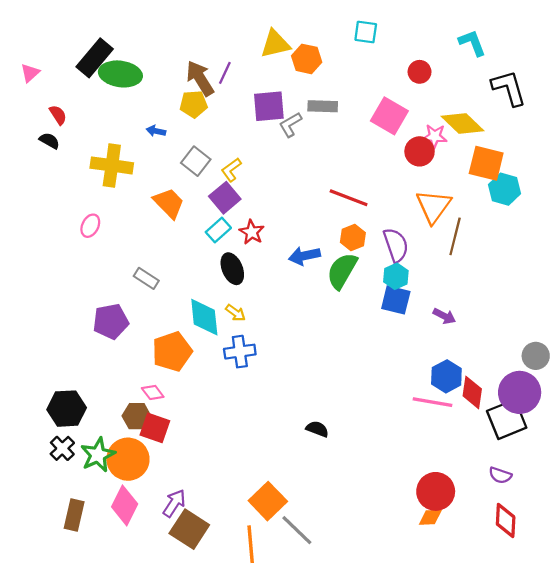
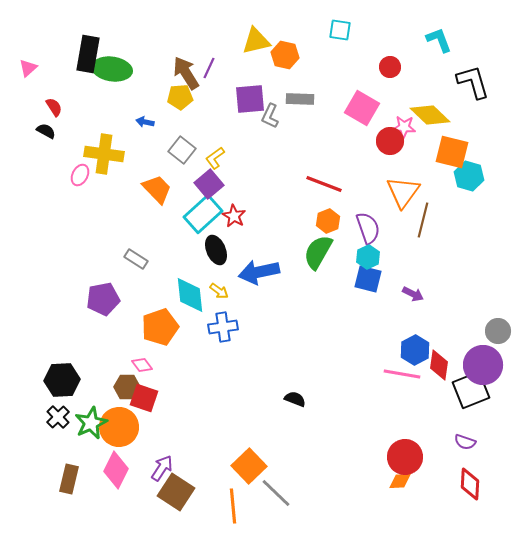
black rectangle: (95, 58) -> (88, 54), turned -30
gray L-shape: (290, 125) -> (270, 116), turned -35
pink ellipse: (90, 226) -> (80, 175), moved
cyan rectangle: (218, 230) -> (203, 214), size x1.6
blue arrow: (304, 256) -> (259, 272), moved, size x1.4

